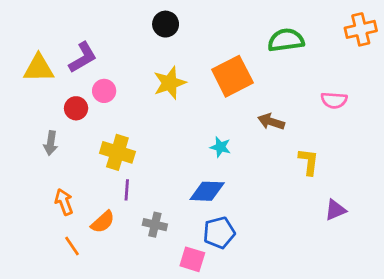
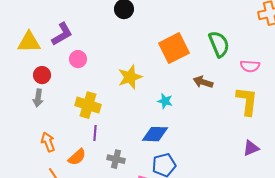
green semicircle: (286, 40) -> (219, 44), moved, turned 76
yellow star: (170, 83) -> (130, 77), moved
red circle: (76, 108) -> (42, 75), moved
yellow L-shape: (309, 162) -> (247, 101), moved, size x1.4

